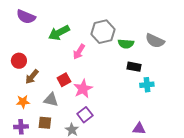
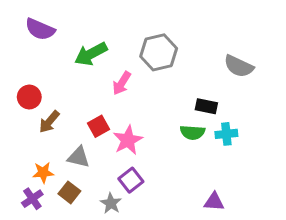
green semicircle: (126, 44) -> (192, 132), moved
orange star: (23, 102) -> (43, 172), moved
brown square: (45, 123) -> (69, 192), turned 32
purple cross: (21, 127) -> (32, 199), turned -32

